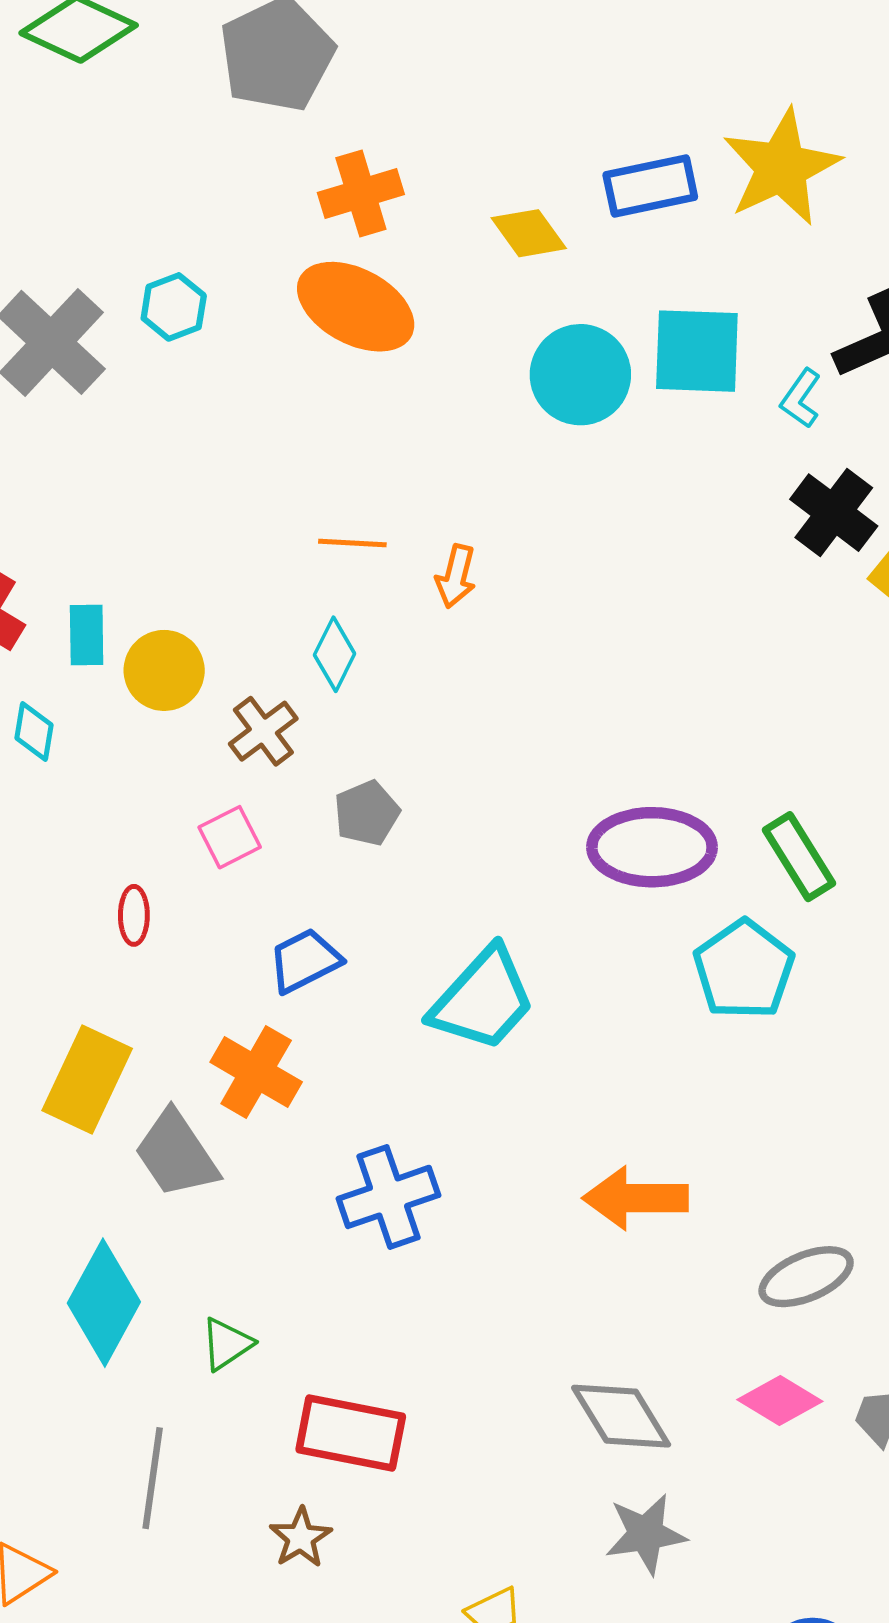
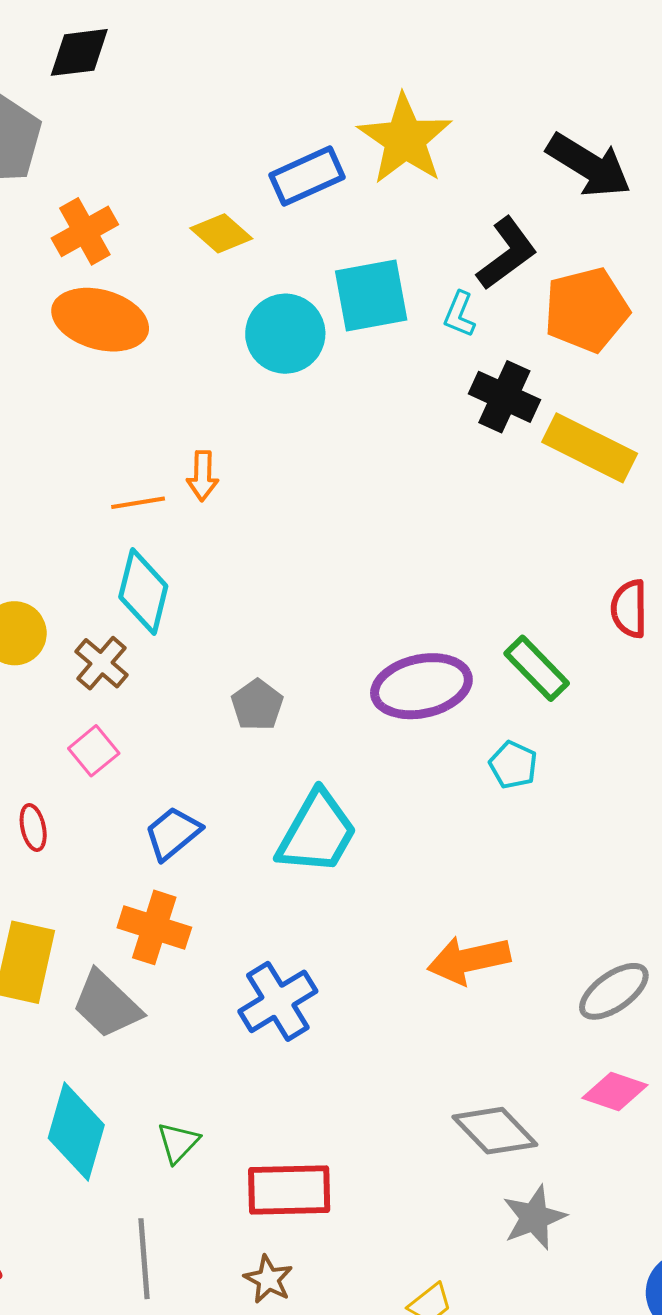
orange arrow: (456, 576) -> (203, 476), moved
cyan diamond: (335, 654) -> (143, 592), size x1.5
gray pentagon: (367, 813) -> (257, 705), moved
cyan pentagon: (744, 970) -> (513, 765), size x0.6

